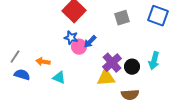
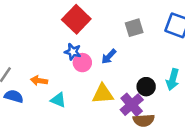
blue arrow: (90, 42) -> (109, 57), moved
purple cross: (112, 63) -> (132, 105), moved
yellow triangle: (106, 78) -> (103, 94), moved

